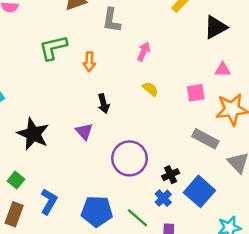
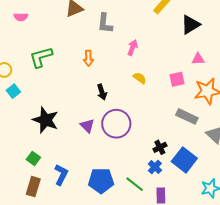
green L-shape: (53, 48) -> (41, 57), moved
purple triangle: (84, 131) -> (87, 126), moved
purple circle: (129, 158) -> (116, 124), moved

